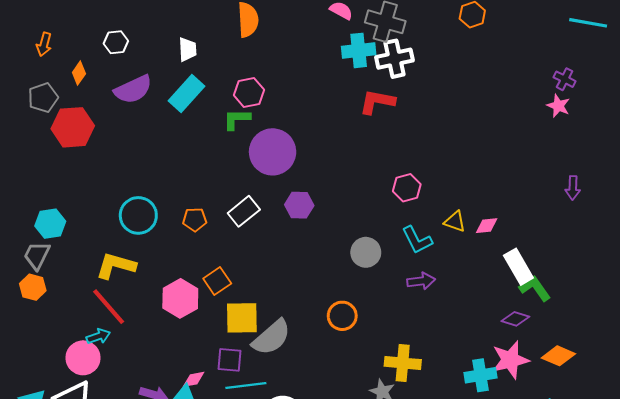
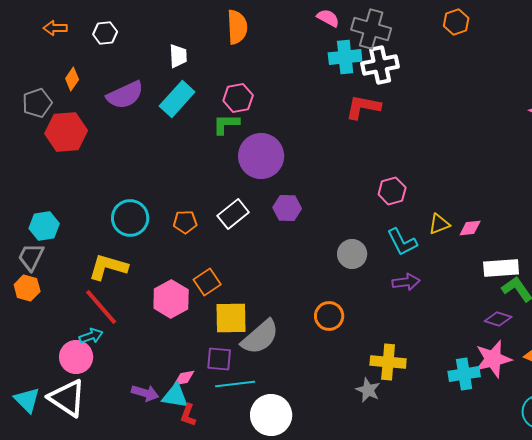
white hexagon: (116, 42) -> (105, 33), moved
orange arrow: (44, 44) -> (55, 28), moved, turned 75
yellow triangle: (455, 222) -> (439, 224), turned -40
white rectangle: (518, 267) -> (501, 268), turned -64

